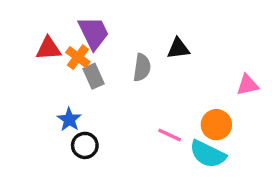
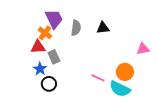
red triangle: (48, 48) -> (38, 47), moved
gray semicircle: (142, 68) -> (76, 28), moved
gray rectangle: (93, 76) -> (54, 57), moved

